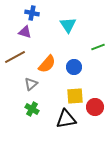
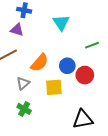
yellow square: (75, 96) -> (54, 87), moved
red circle: (95, 107) -> (85, 75), moved
black triangle: (66, 119) -> (83, 119), moved

